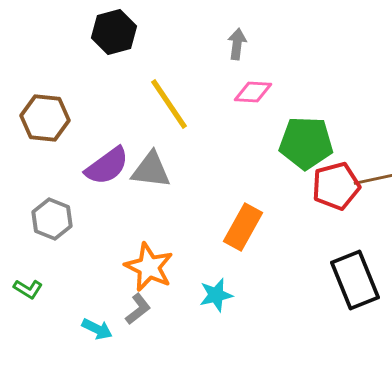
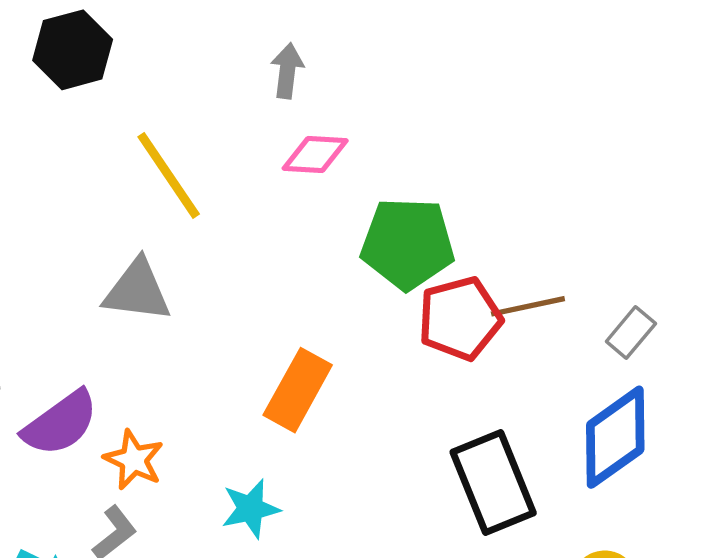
purple semicircle: (107, 166) -> (60, 423), moved
orange star: (149, 267) -> (134, 460), size x0.7

